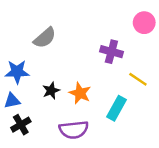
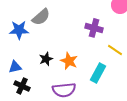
blue star: (17, 72) -> (19, 30), moved
black cross: (21, 125) -> (22, 86), turned -35

